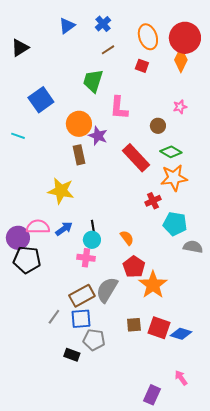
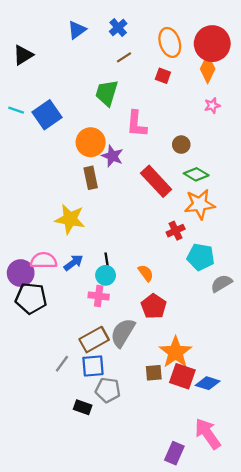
pink star: (180, 107) -> (212, 106), moved
cyan line: (18, 136) -> (16, 110), moved
gray semicircle: (193, 247) -> (221, 283), turned -42
orange star: (153, 285) -> (176, 352), moved
pink arrow: (181, 378) -> (208, 434), size x1.8

